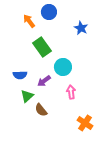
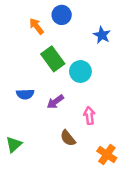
cyan circle: (63, 67) -> (80, 72), moved
green triangle: (27, 96) -> (14, 144), moved
brown semicircle: (41, 110) -> (68, 138), moved

